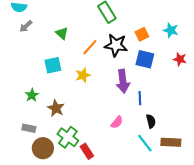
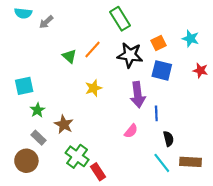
gray arrow: (26, 26) -> (46, 22), moved
green triangle: (62, 33) -> (69, 56), moved
orange line: (90, 47) -> (92, 50), moved
cyan square: (53, 65) -> (24, 86), moved
pink semicircle: (117, 122) -> (131, 131), moved
gray rectangle: (29, 128) -> (39, 138), moved, turned 32
brown circle: (43, 148) -> (26, 161), moved

